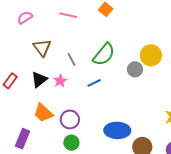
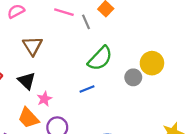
gray line: (72, 59) -> (86, 22), moved
black triangle: (39, 80) -> (27, 81), turned -42
pink star: (60, 81) -> (44, 99), moved

